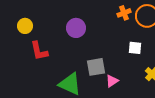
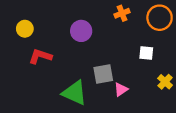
orange cross: (124, 13) -> (122, 13), moved
red L-shape: (39, 51) -> (40, 56), turned 120

